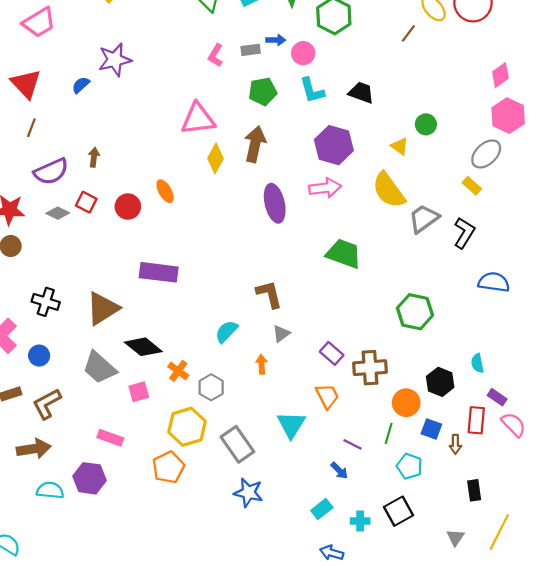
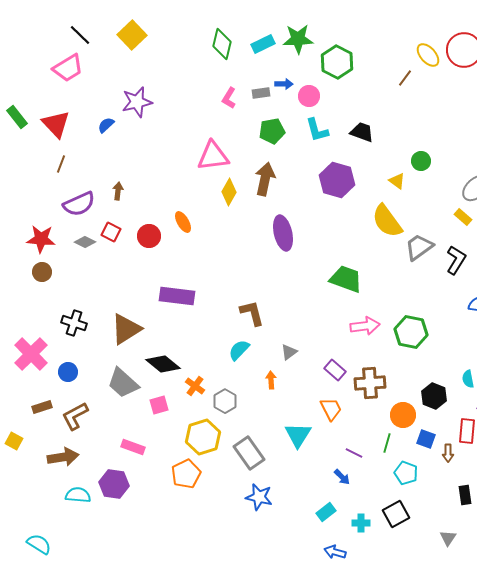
pink arrow: (325, 188) -> (365, 326), moved
brown L-shape: (269, 294) -> (252, 313), moved

